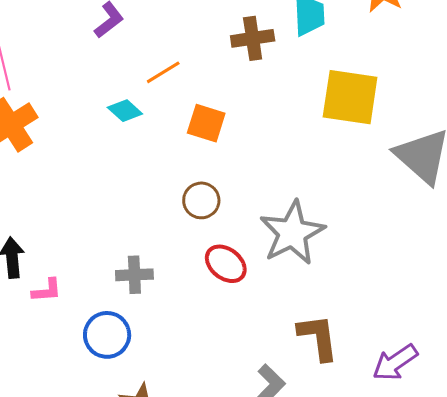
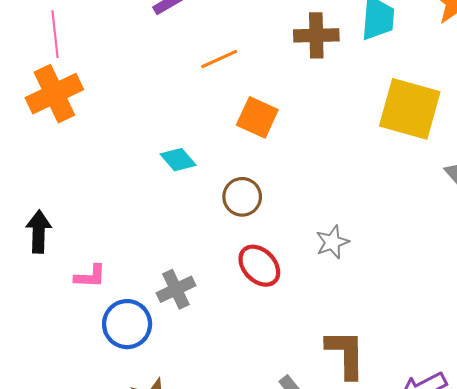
cyan diamond: (125, 111) -> (178, 160), moved
gray star: (292, 233) -> (332, 242), size x0.5
gray cross: (134, 275) -> (176, 289), moved, turned -30
pink L-shape: (47, 290) -> (90, 276), moved

